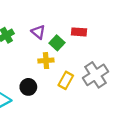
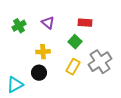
green square: (57, 43) -> (75, 42), moved
yellow cross: (46, 61) -> (43, 52), moved

